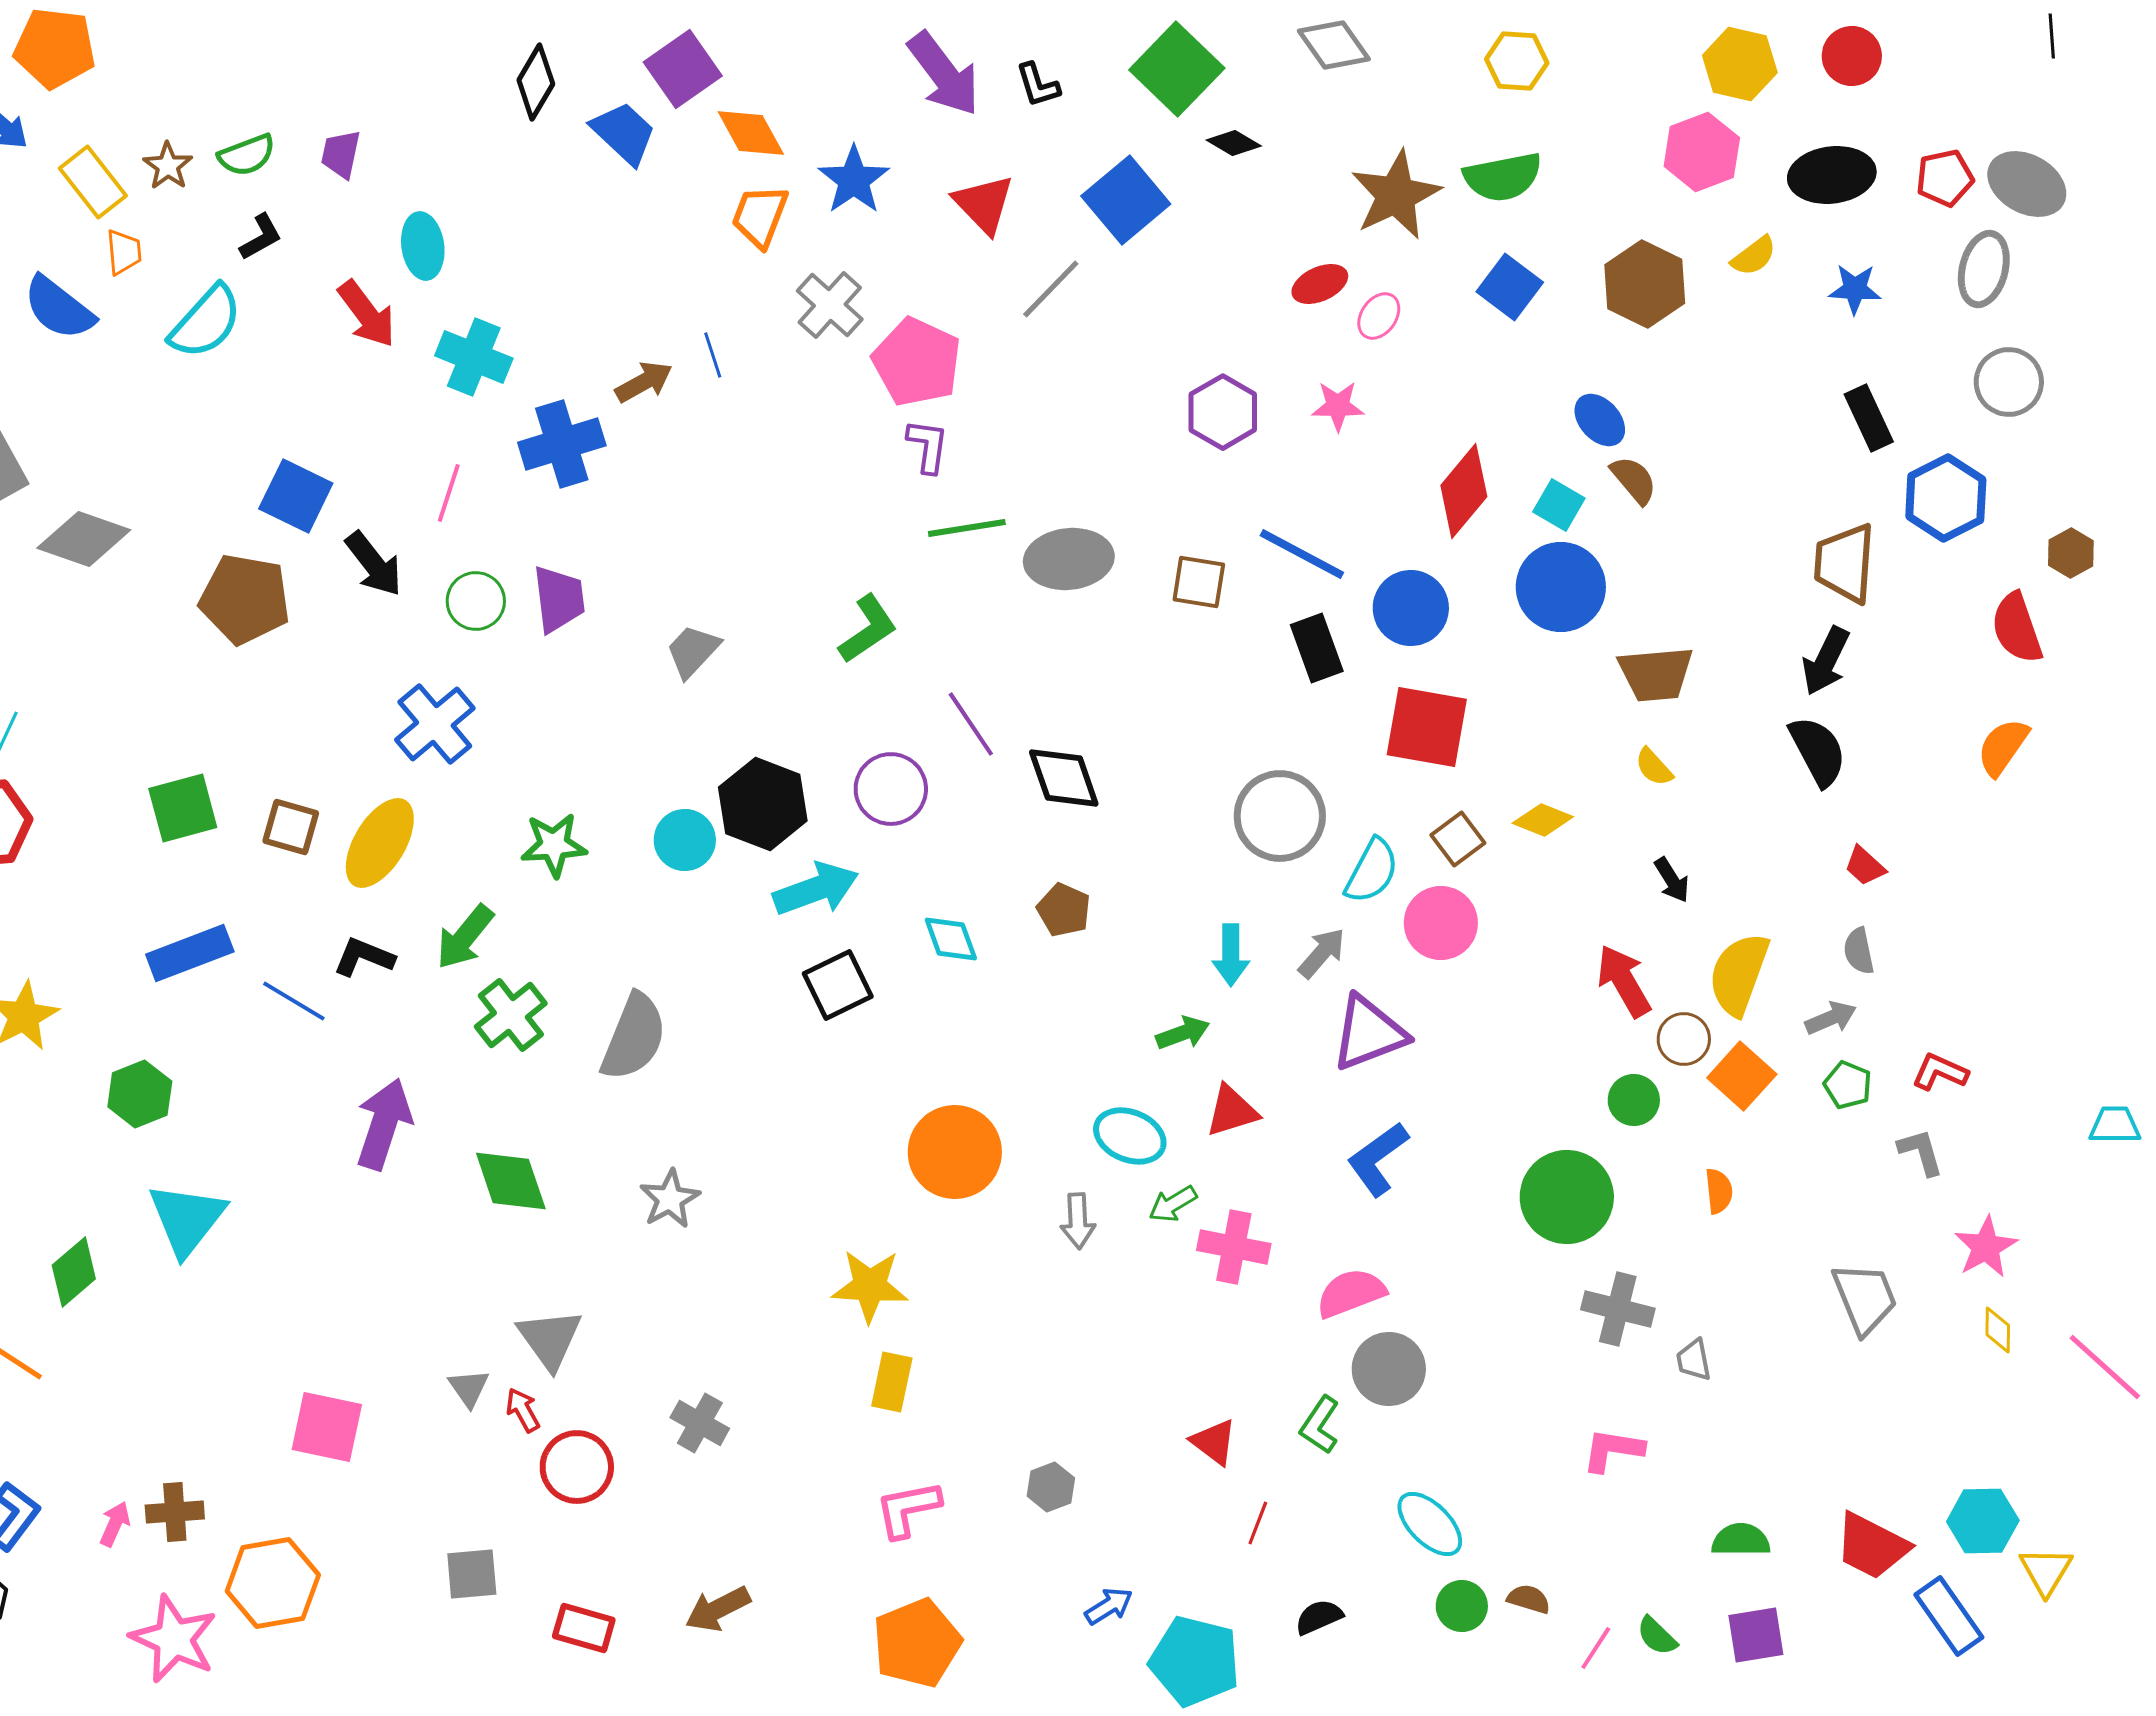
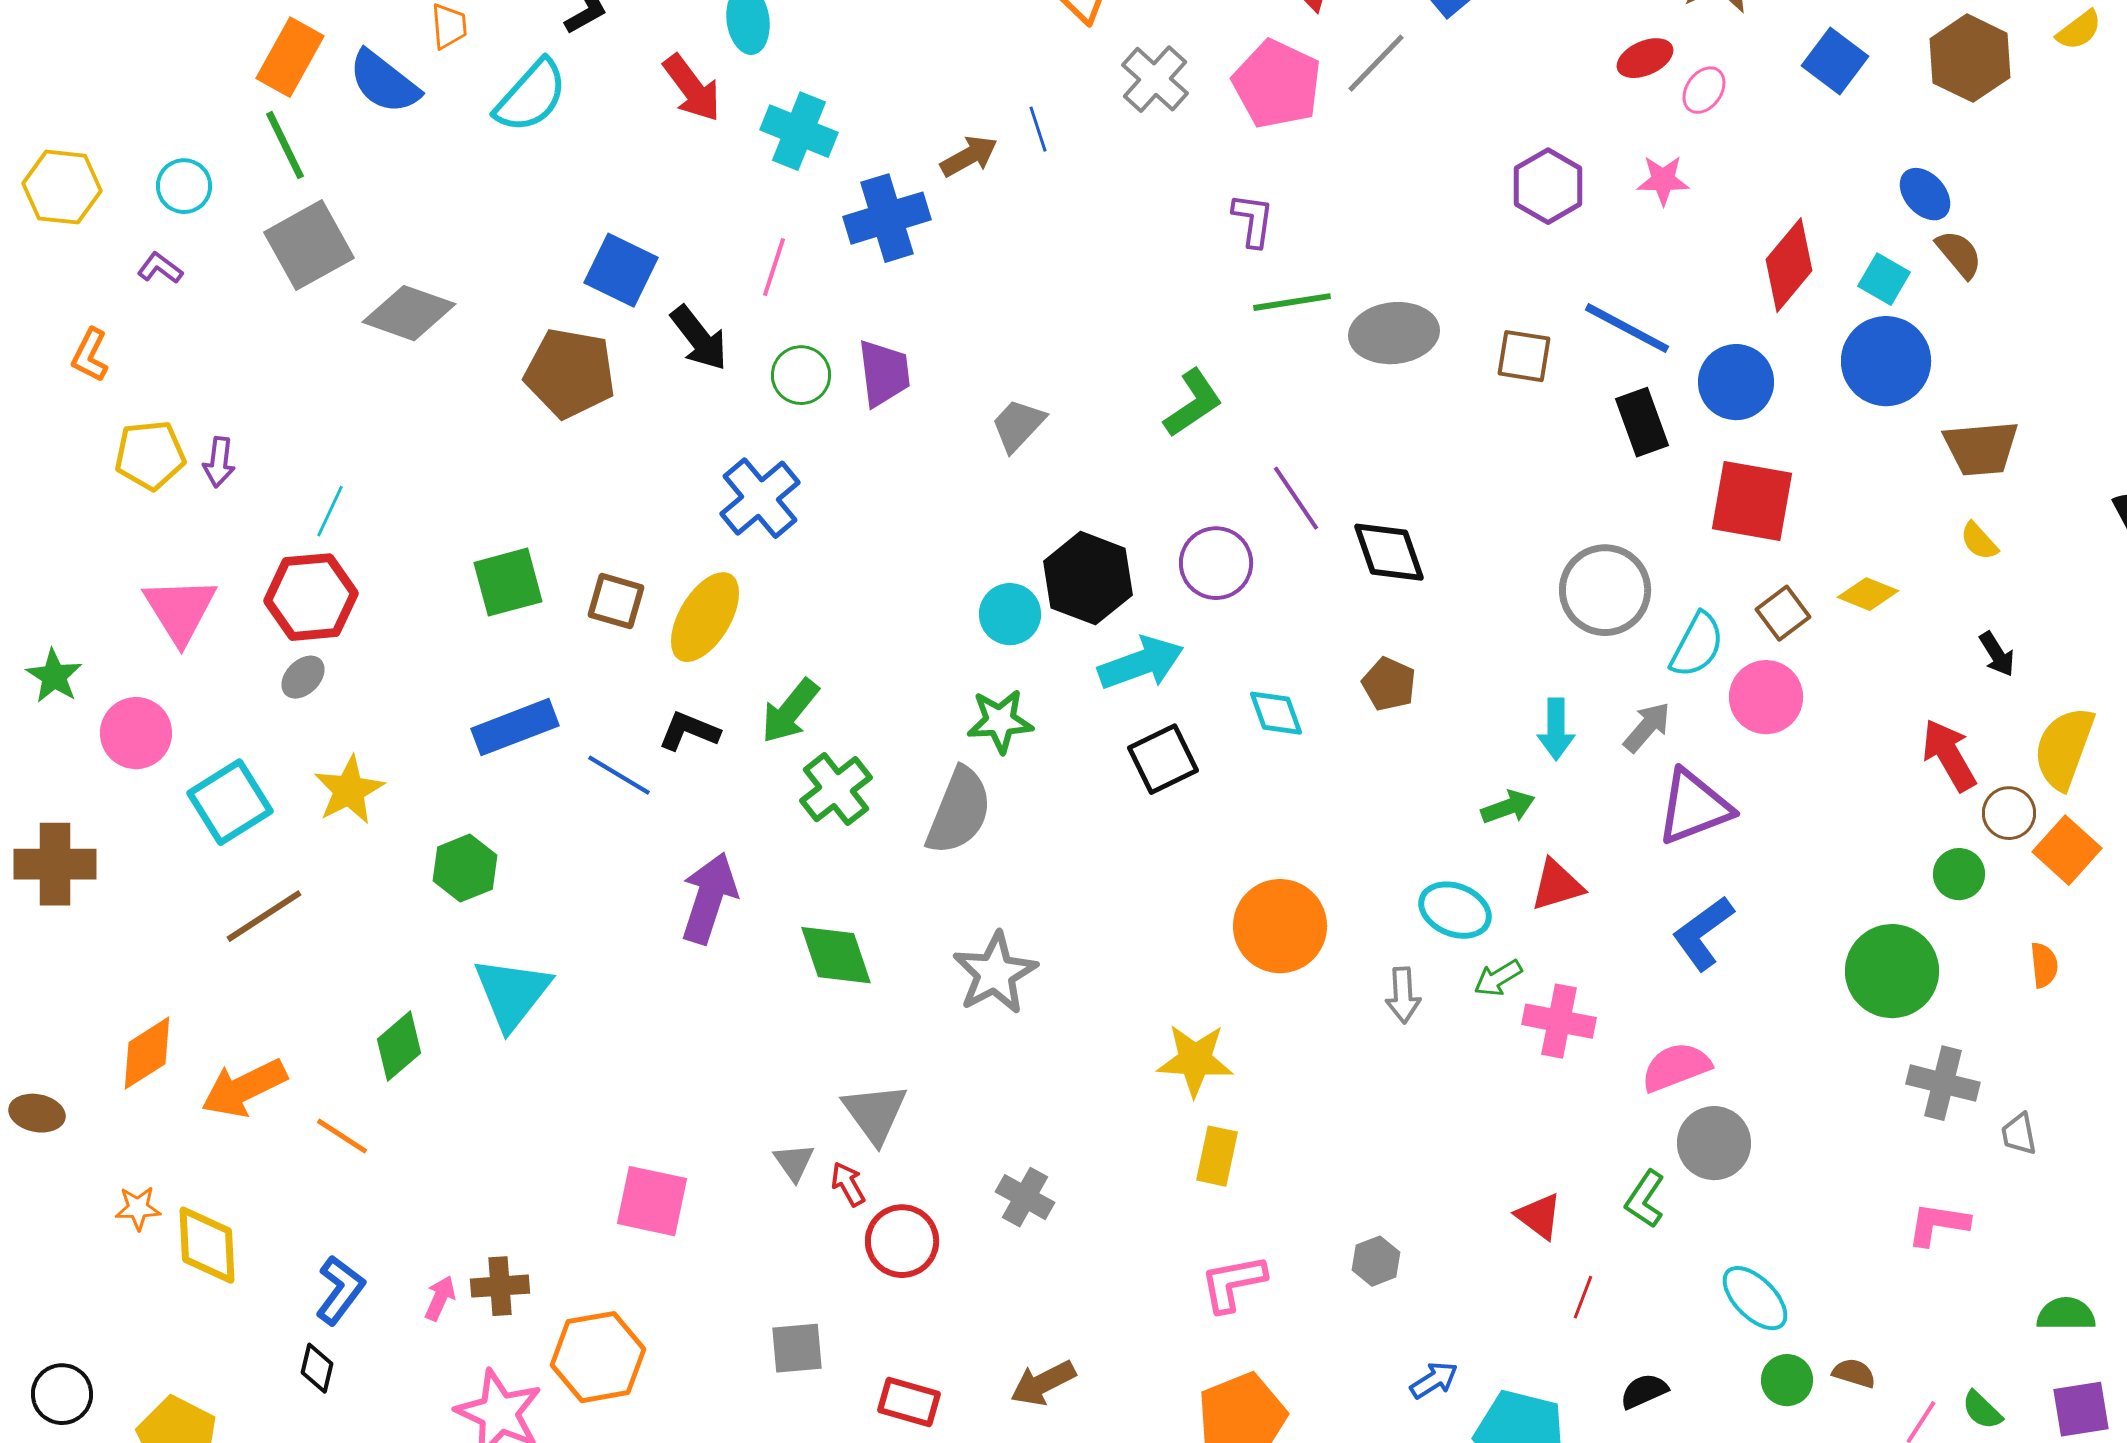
pink pentagon: (917, 362) -> (1277, 84), moved
green star: (554, 845) -> (1000, 721), moved
gray star: (670, 1199) -> (995, 973), size x1.4

